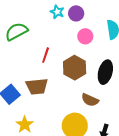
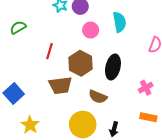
green semicircle: (16, 32) -> (18, 27), size x0.7
brown trapezoid: (37, 86) -> (60, 85), moved

